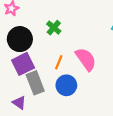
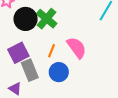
green cross: (54, 28) -> (47, 19), size x1.5
black circle: (20, 39) -> (26, 19), moved

